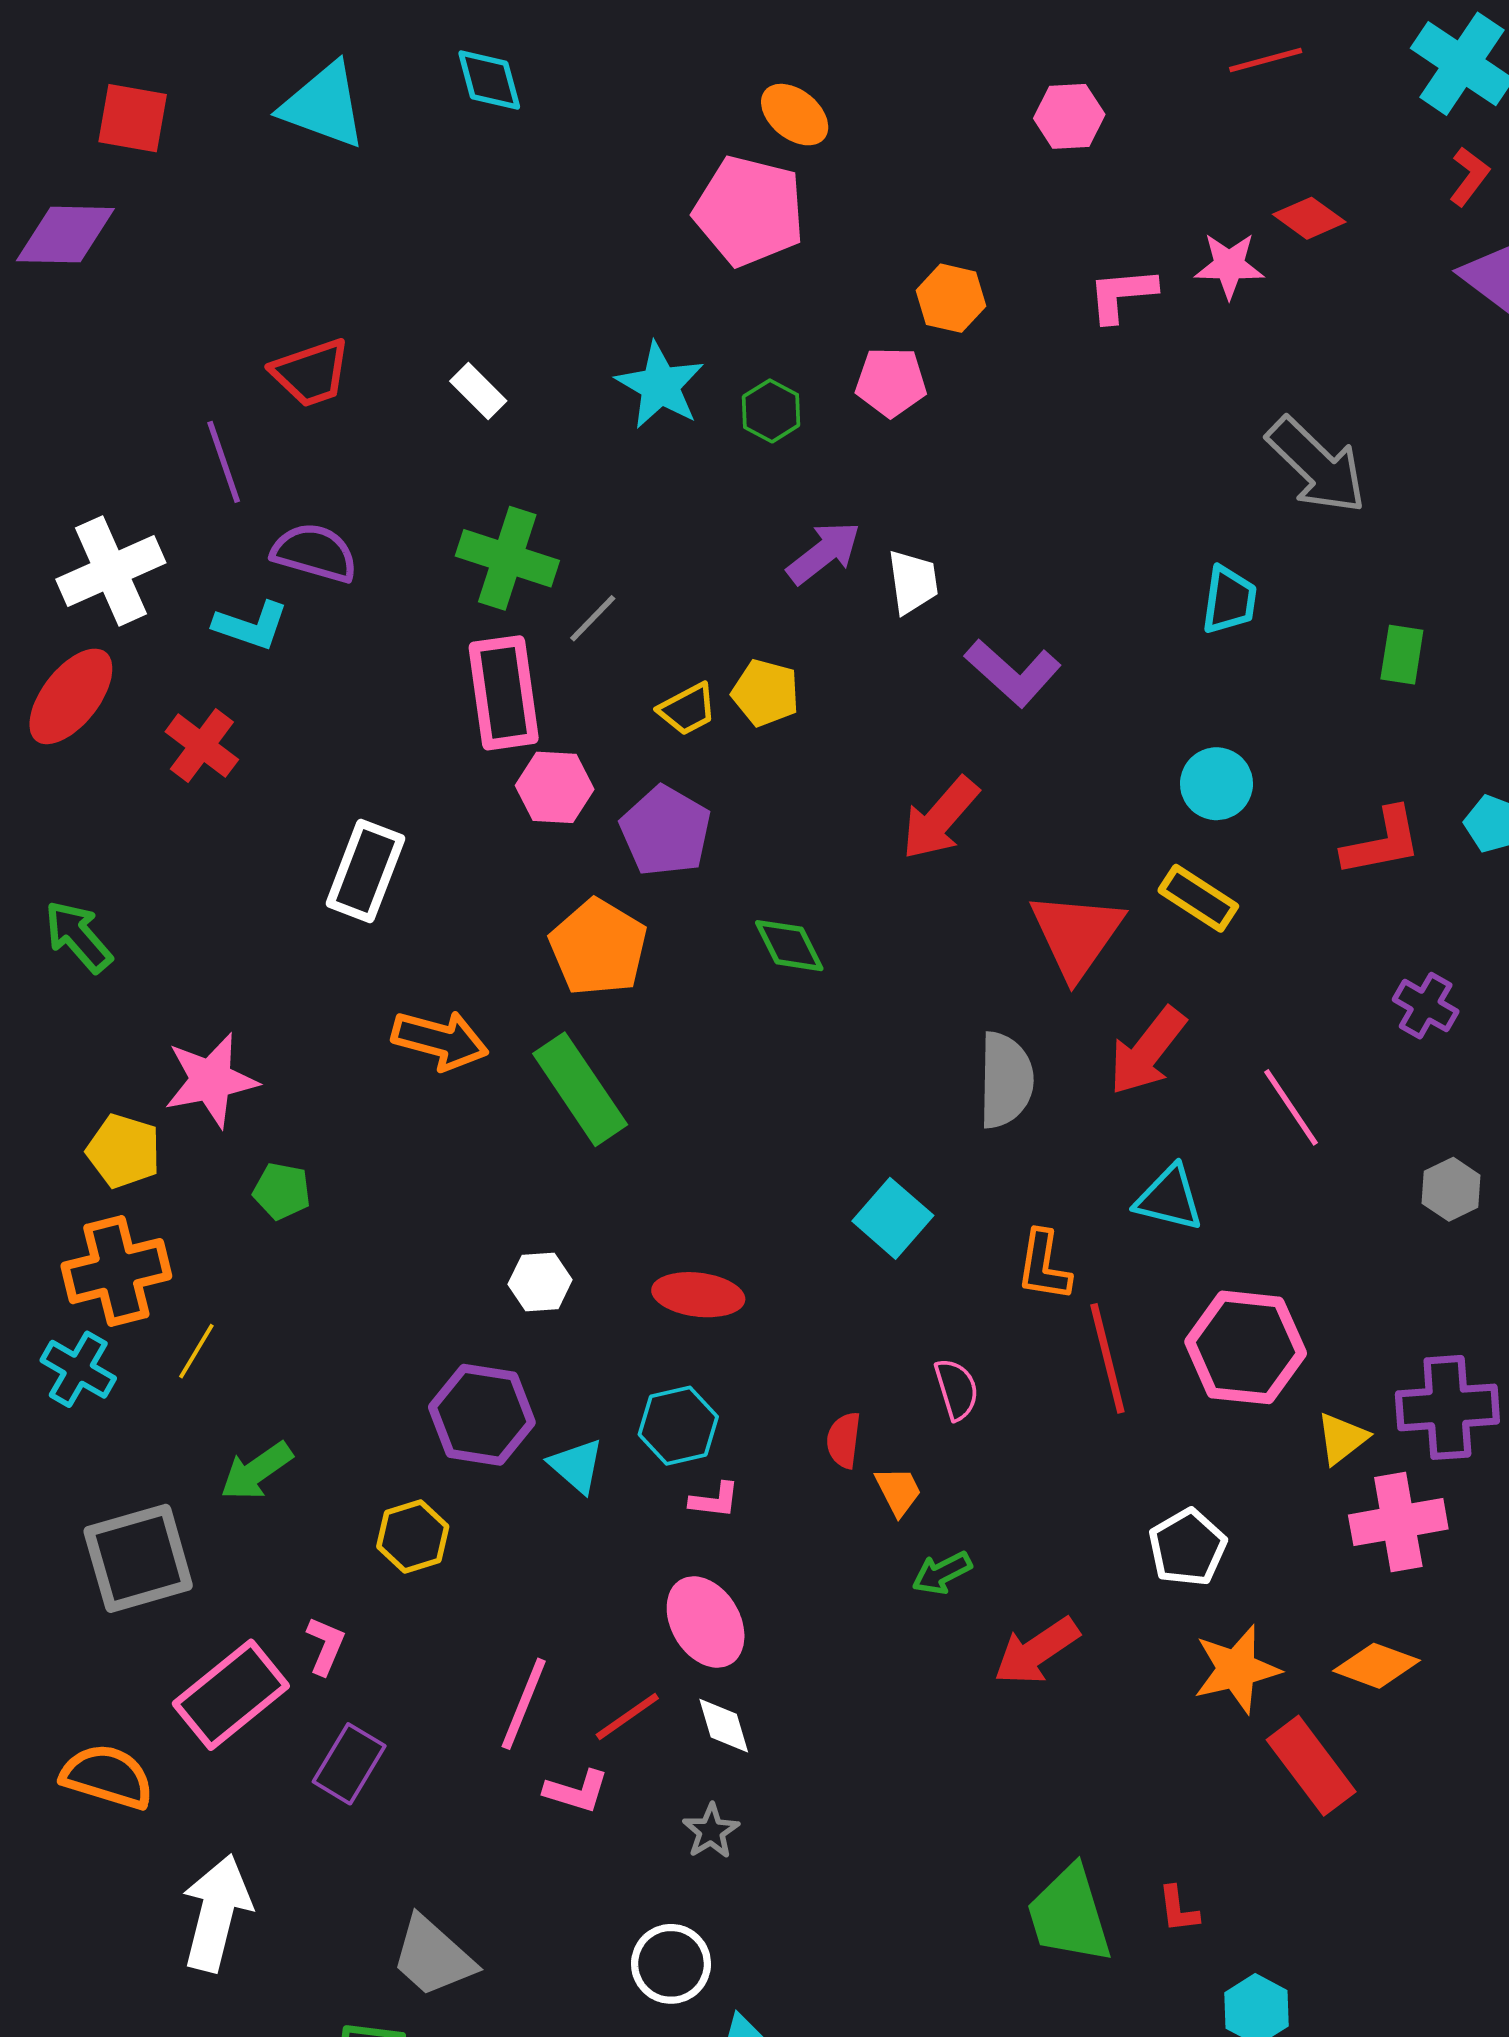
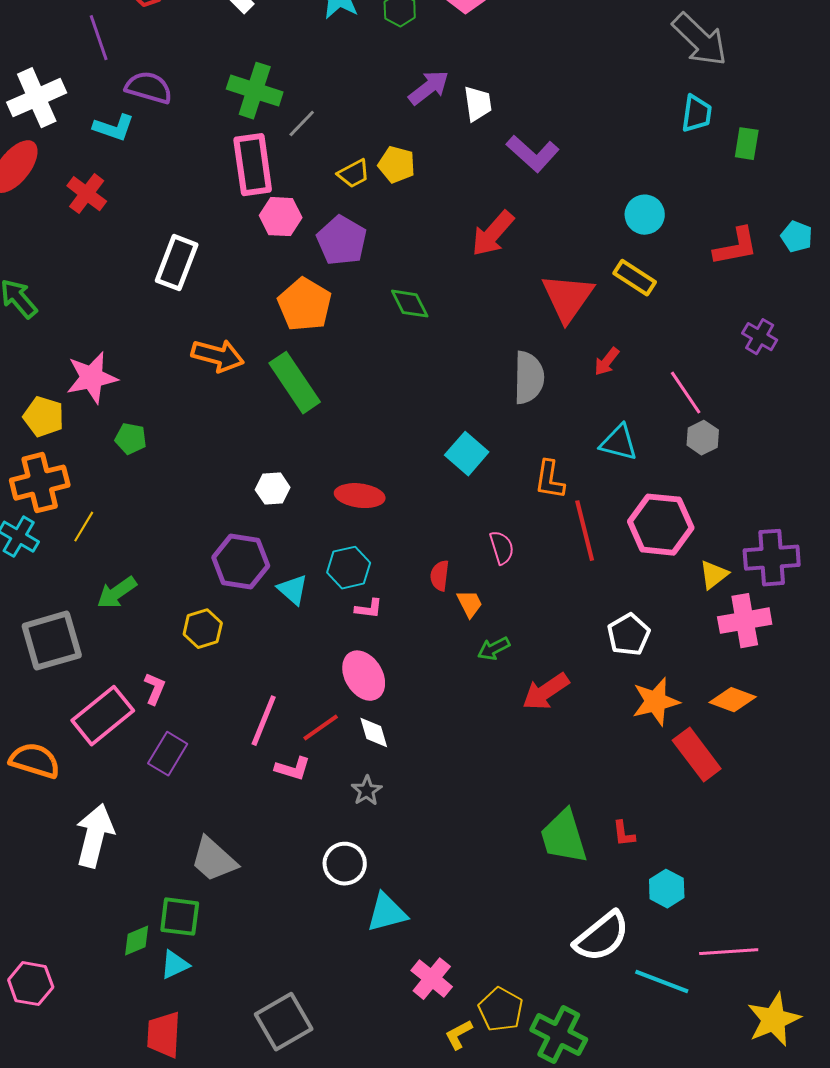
cyan trapezoid: (1229, 600) -> (697, 114), moved
red arrow: (1147, 1051) -> (607, 362), size x0.6
gray hexagon: (1451, 1189) -> (703, 438), moved

